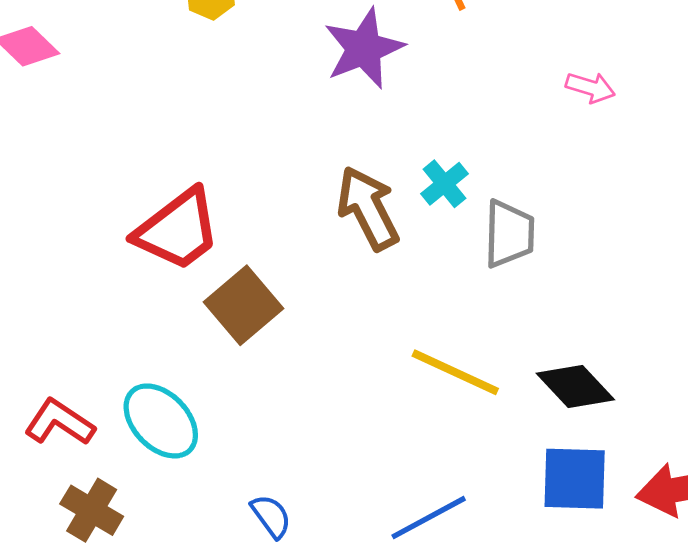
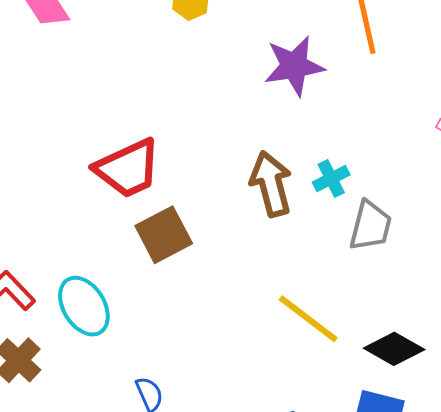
black diamond: (575, 387) -> (394, 349), turned -30

